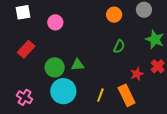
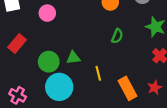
red star: (137, 74) -> (154, 87), moved
yellow line: (100, 95) -> (98, 73), moved, turned -32

